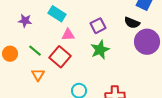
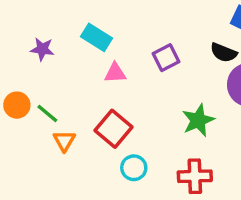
green star: (100, 50) -> (198, 120), moved
green line: (35, 51) -> (47, 114), moved
red square: (60, 57) -> (113, 129), moved

